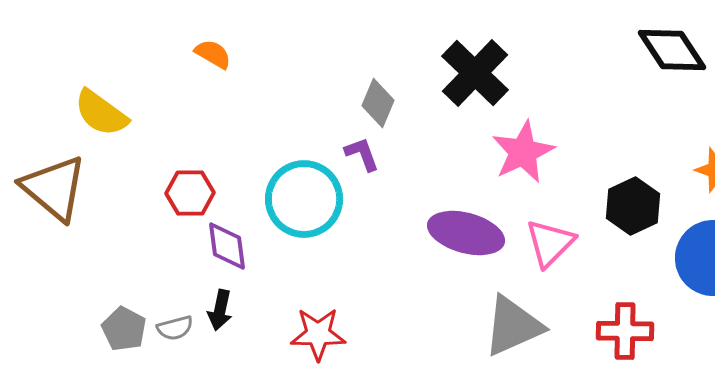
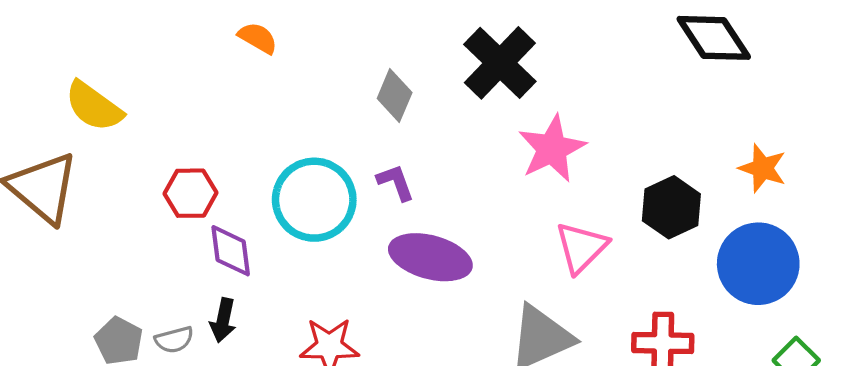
orange semicircle: (213, 54) -> (258, 38), moved
purple L-shape: (362, 154) -> (396, 182), moved
purple ellipse: (466, 233) -> (430, 257), moved

